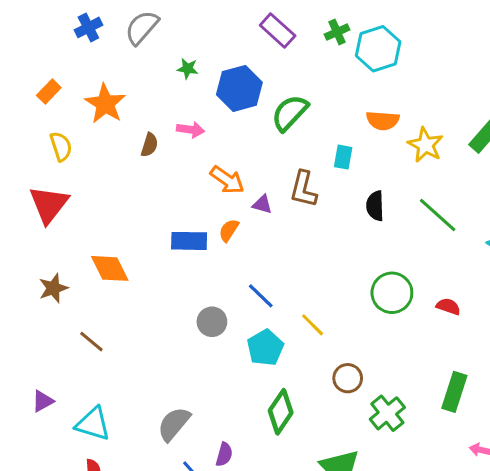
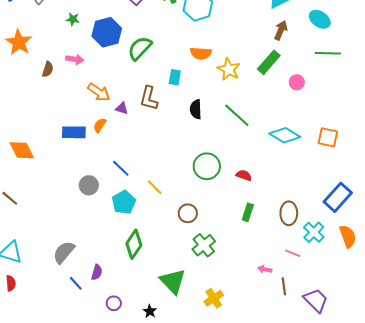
brown circle: (348, 378) -> (188, 213), moved
green rectangle: (454, 392) -> (248, 212), moved, size x0.7

